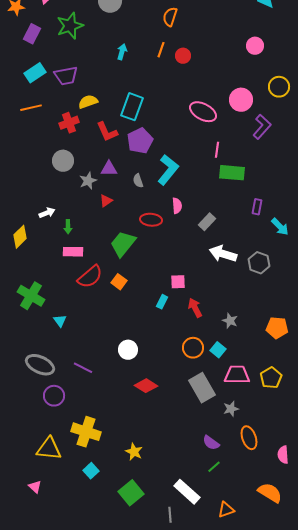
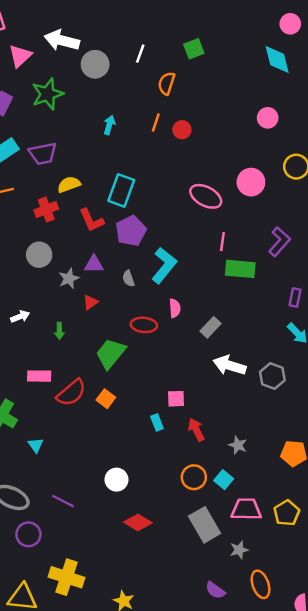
purple L-shape: (262, 127) -> (280, 242), moved
purple rectangle: (257, 207) -> (295, 298), moved
green arrow: (68, 227) -> (59, 331), moved
pink rectangle: (73, 252) -> (39, 376), moved
cyan rectangle: (162, 302) -> (157, 422), turned -48

